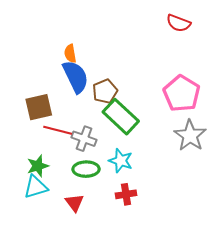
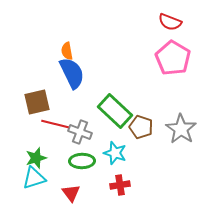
brown pentagon: (105, 91) -> (141, 127), moved, turned -30
pink pentagon: (182, 93) -> (173, 58), moved

